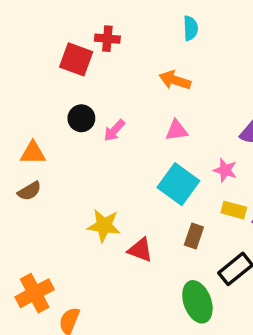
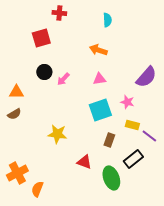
red cross: (107, 39) -> (59, 13), moved
red square: (76, 59) -> (41, 38), turned -36
cyan square: (178, 184) -> (100, 110), turned 35
red triangle: (140, 250) -> (84, 162), moved

